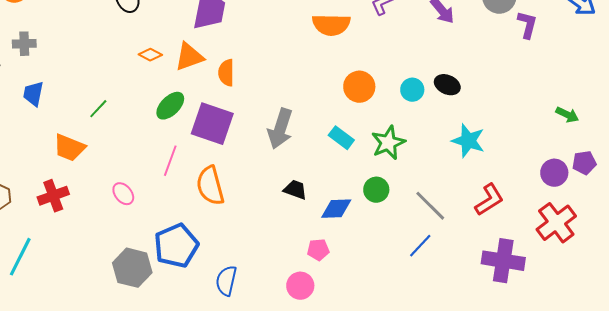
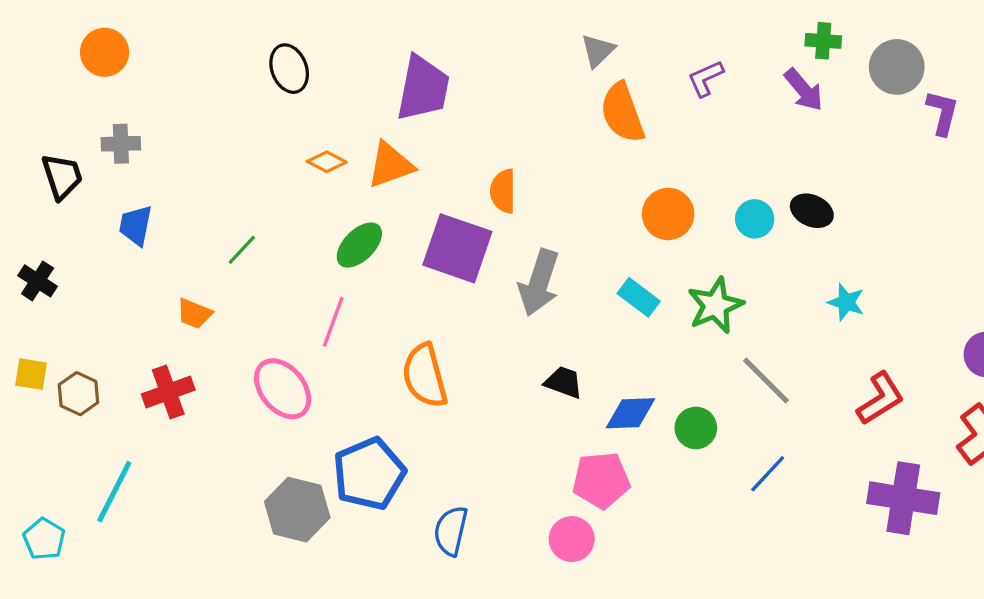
orange semicircle: (331, 25) -> (622, 113), turned 69
orange semicircle: (226, 73) -> (503, 191), moved
purple square: (212, 124) -> (457, 248), moved
cyan star: (468, 141) -> (846, 302), size x0.7
orange trapezoid: (69, 148) -> (194, 314), size x0.7
pink line: (170, 161) -> (333, 322), moved
green circle: (376, 190) -> (696, 428), moved
pink ellipse: (123, 194) -> (283, 389), size x1.6
gray line: (430, 206) -> (766, 381), moved
pink pentagon: (318, 250) -> (601, 480), size x1.6

